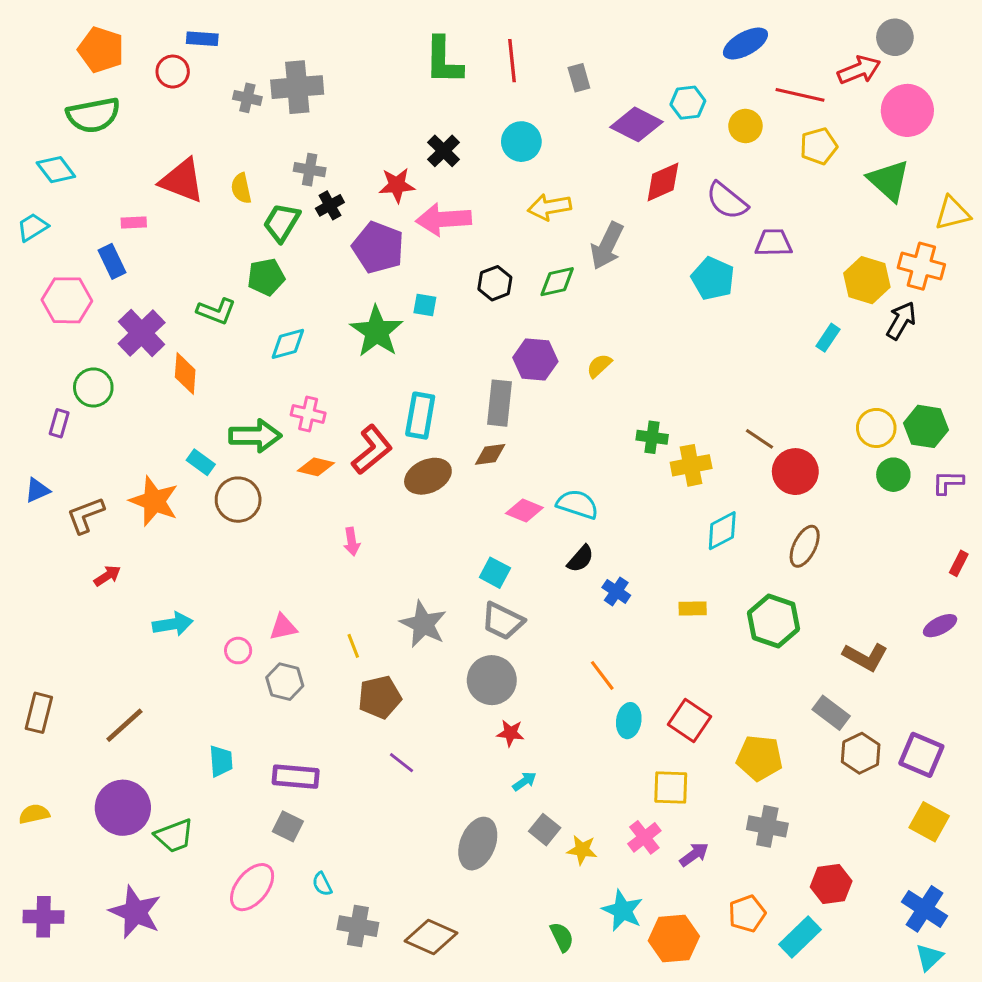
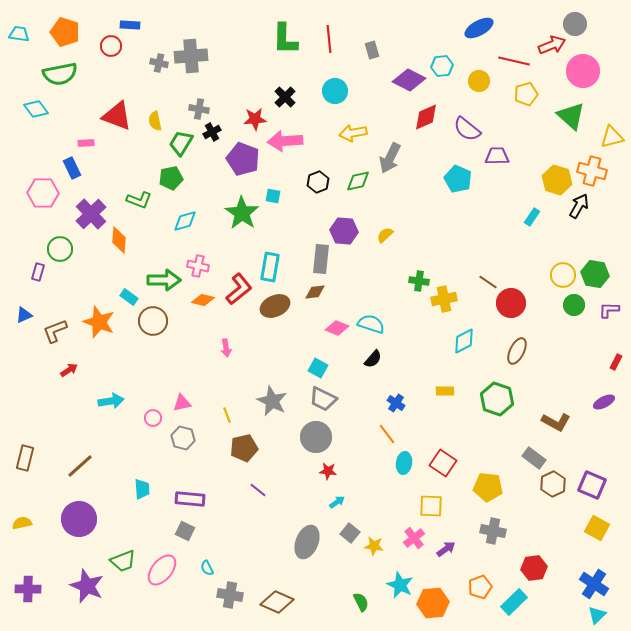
cyan trapezoid: (33, 227) -> (19, 34), moved, turned 40
blue cross: (616, 591) -> (396, 403), moved
green trapezoid: (174, 836) -> (123, 561), moved

